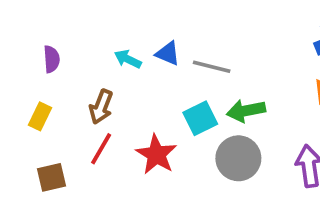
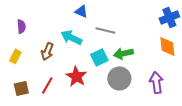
blue triangle: (168, 53) -> (81, 11), moved
cyan arrow: (128, 59) -> (71, 37), moved, size x1.5
red line: (101, 149) -> (47, 85), moved

